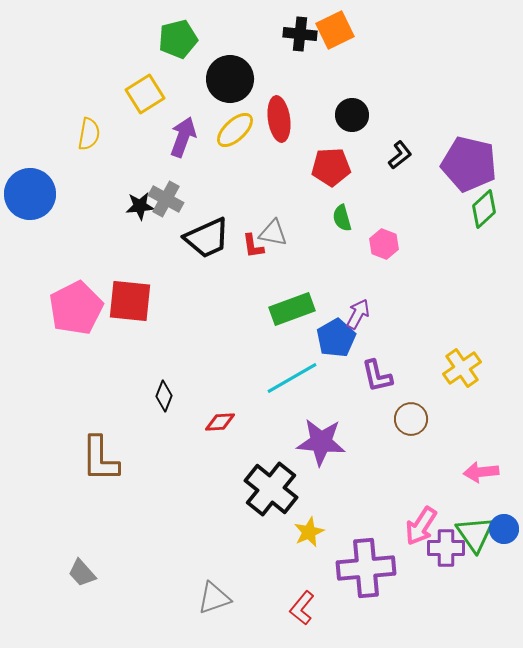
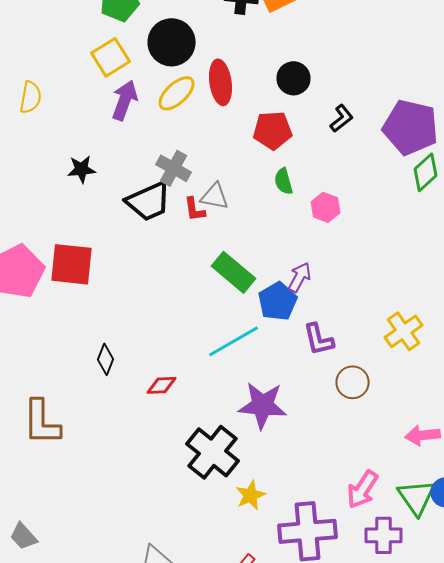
yellow square: (145, 94) -> (110, 57), moved
gray cross: (166, 199) -> (174, 168), moved
green rectangle: (292, 309) -> (234, 272), turned 60
purple cross: (446, 548) -> (384, 535), moved

